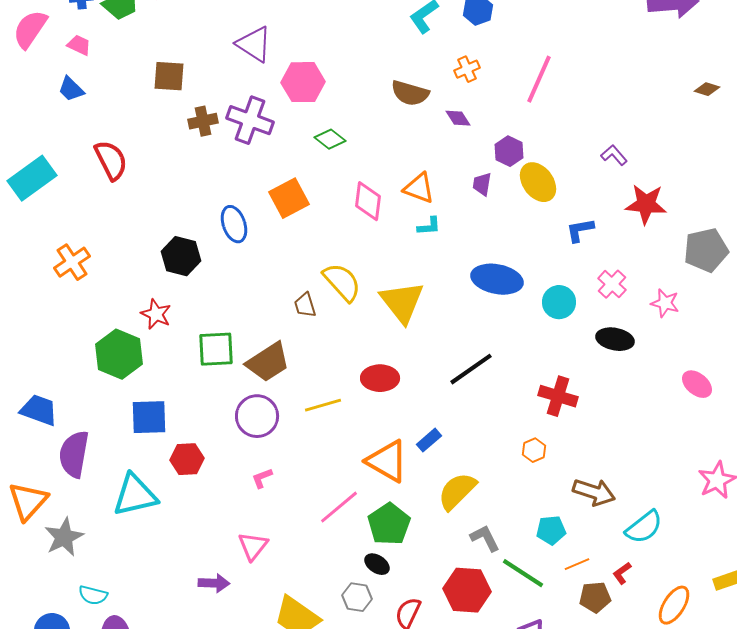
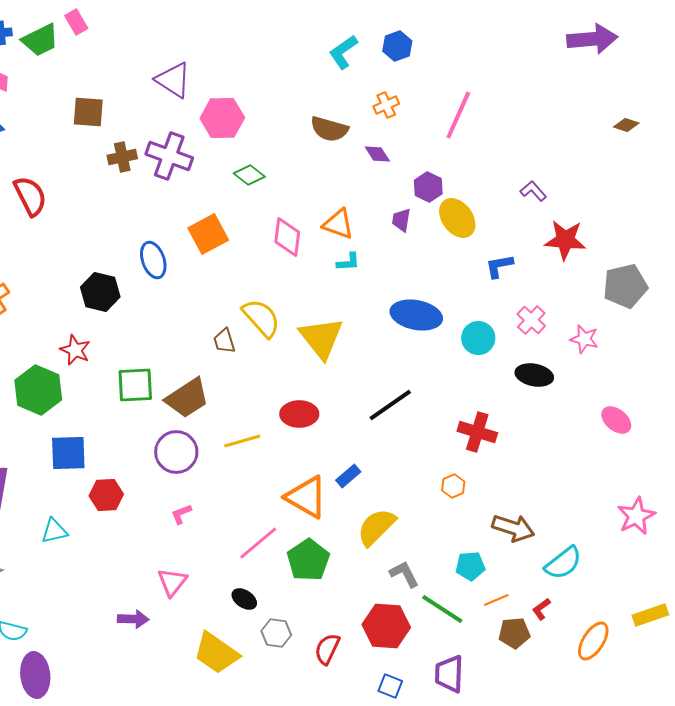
cyan triangle: (135, 495) -> (54, 531), size x0.6
black ellipse: (377, 564) -> (244, 599), moved

